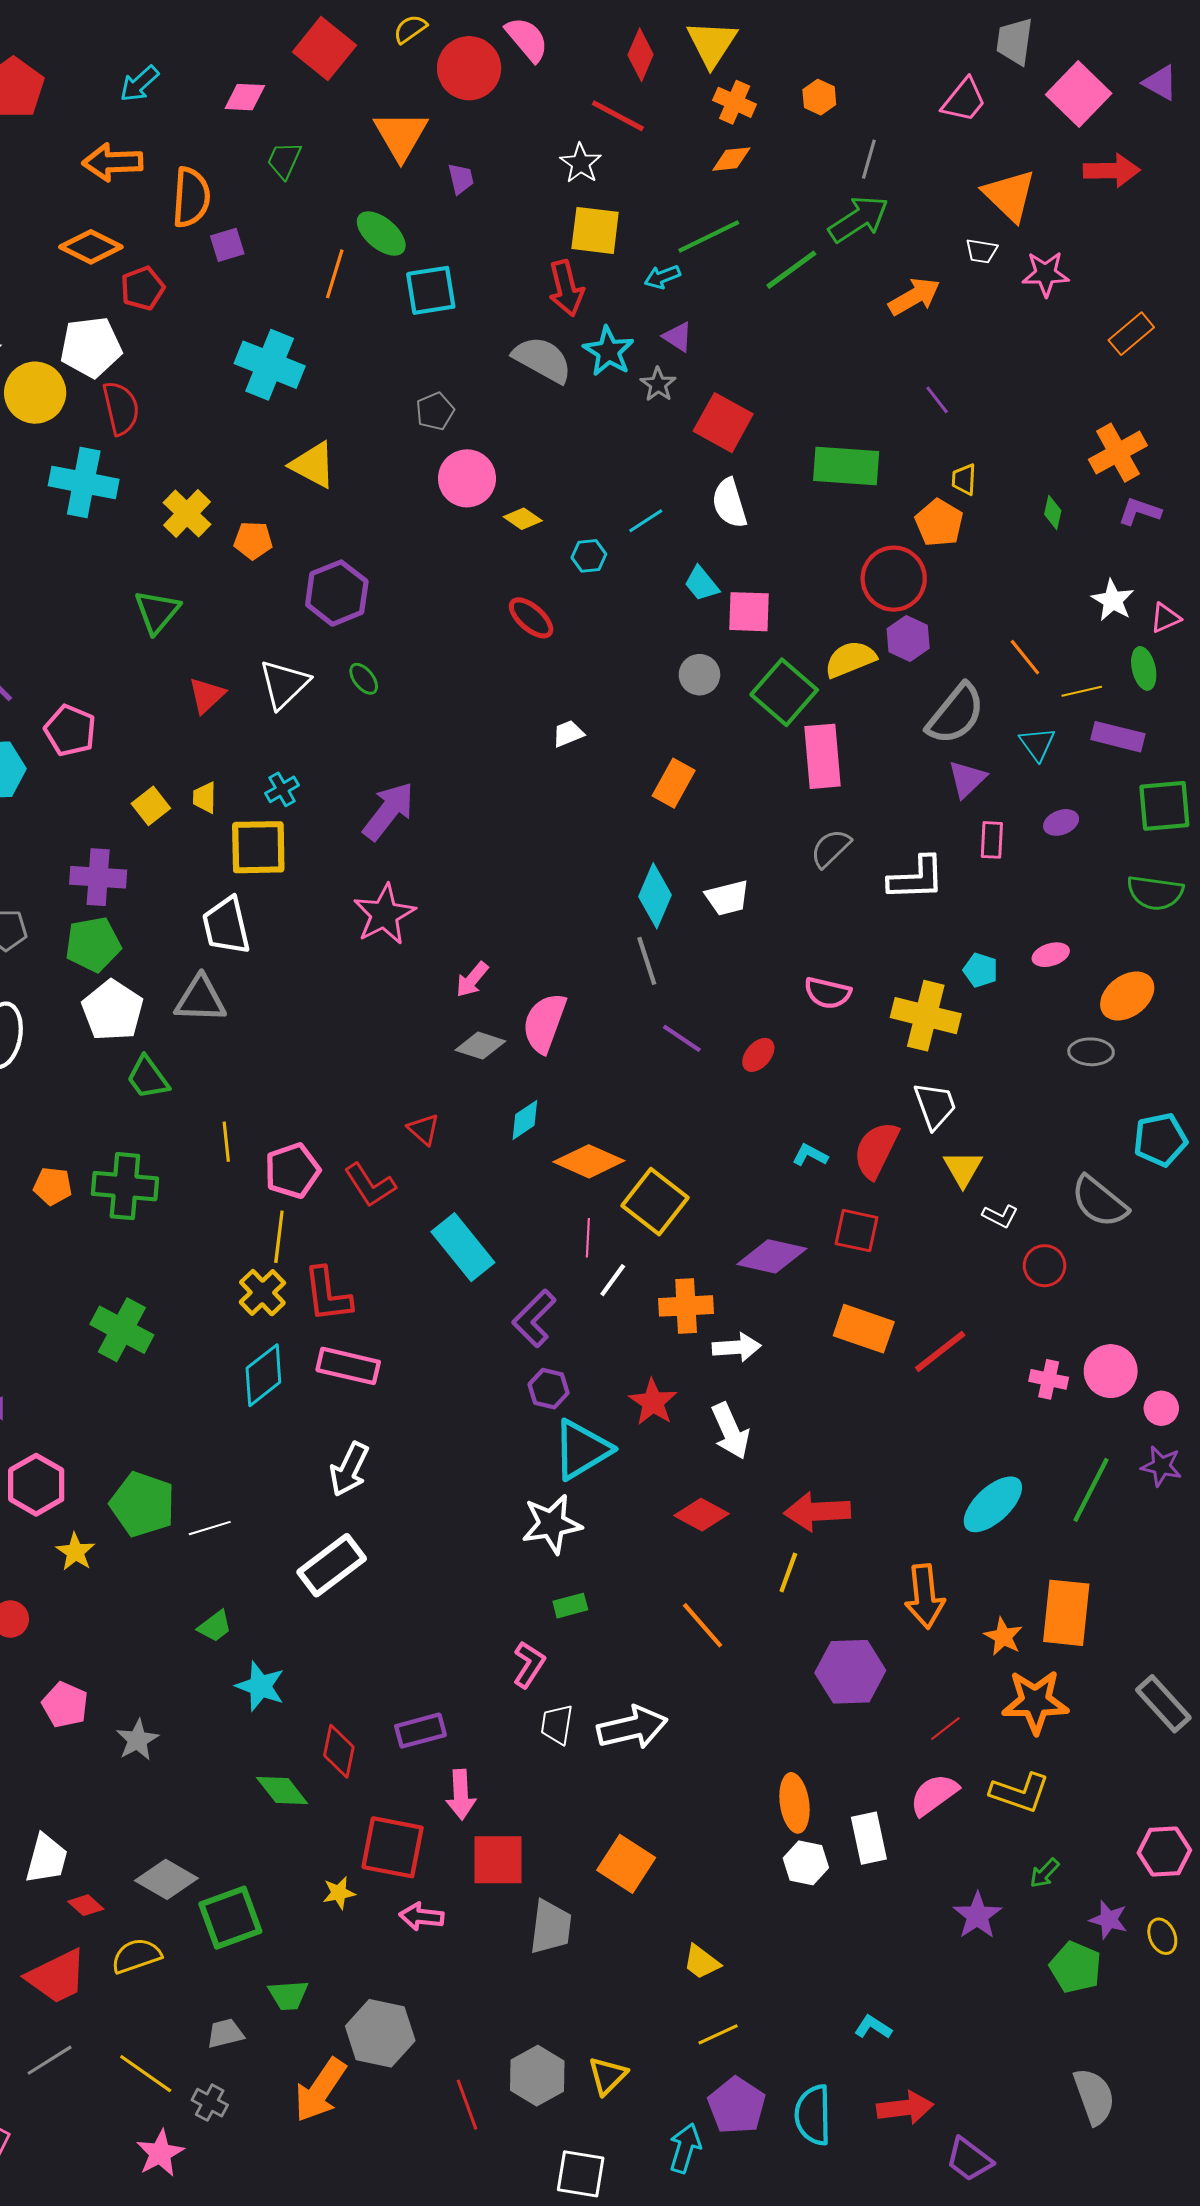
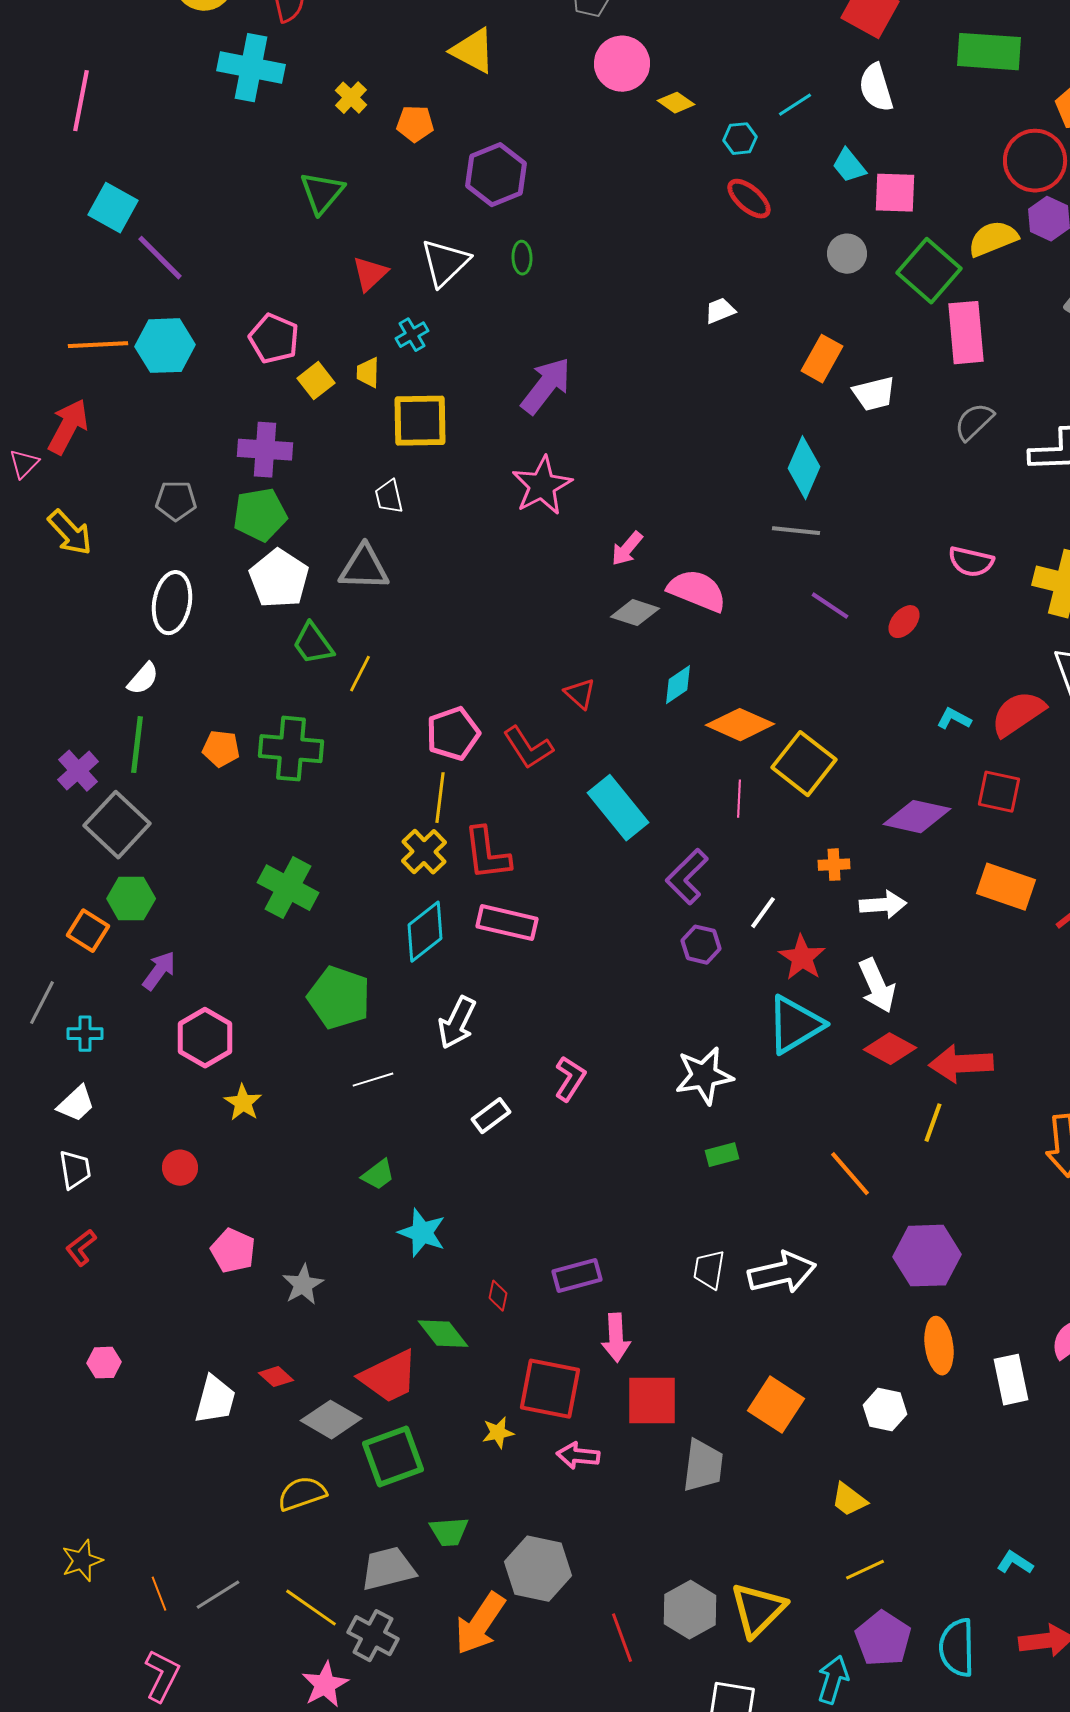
yellow cross: (187, 513) -> (351, 98), size x0.7
red ellipse: (531, 618) -> (749, 199), moved
green ellipse: (364, 679) -> (522, 258), turned 36
pink pentagon: (70, 730) -> (274, 339), moved
cyan cross: (282, 789) -> (412, 335), moved
white trapezoid: (727, 898) -> (874, 394), moved
white trapezoid: (226, 926) -> (389, 497), size x0.6
gray line: (647, 961) -> (796, 531), turned -66
pink semicircle: (544, 1023) -> (697, 591), turned 92
yellow line: (226, 1142) -> (360, 674), moved, turned 33
red semicircle: (876, 1150) -> (1018, 714), turned 30
white line: (613, 1280) -> (763, 913), moved
orange cross: (686, 1306) -> (834, 865), size x0.6
cyan triangle: (582, 1450) -> (795, 1025), moved
white arrow: (349, 1469) -> (457, 1023), moved
green pentagon: (143, 1504) -> (339, 998), moved
red diamond: (702, 1515) -> (890, 1049), moved
white rectangle: (332, 1565) -> (491, 1116), size x0.6
pink L-shape: (529, 1664) -> (570, 1079), moved
purple hexagon: (850, 1672) -> (927, 1256), moved
red diamond: (339, 1751) -> (498, 1296), size x0.6
white hexagon: (806, 1863) -> (885, 1410), moved
red diamond: (86, 1905) -> (276, 1377), moved
red trapezoid: (57, 1977) -> (389, 1377), moved
gray trapezoid: (225, 2033) -> (388, 1569), size x1.5
yellow triangle: (607, 2076) -> (758, 1610), size x1.5
gray cross: (210, 2103) -> (373, 1636), size x1.4

